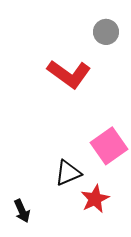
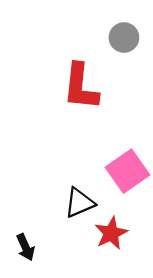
red L-shape: (69, 74) -> (81, 87), turned 60

